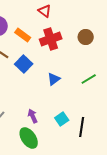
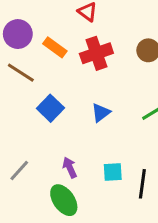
blue square: (24, 64) -> (50, 108), moved
cyan square: (62, 119) -> (113, 172), turned 32

